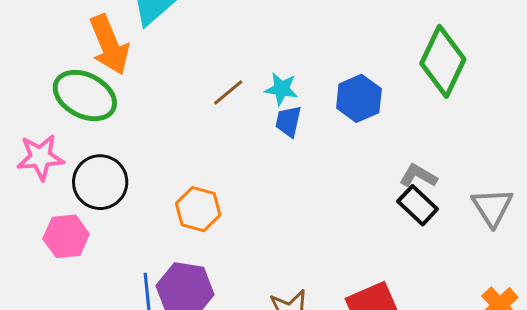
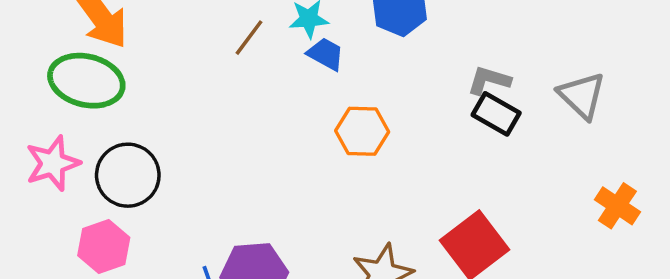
blue trapezoid: (288, 121) -> (326, 54), turned 120
orange hexagon: (198, 209) -> (362, 131), moved

